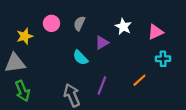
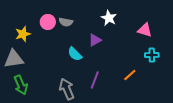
gray semicircle: (79, 23) -> (66, 22), moved, turned -104
white star: (123, 27) -> (109, 18), moved
pink triangle: (156, 32) -> (145, 30), turned 42

